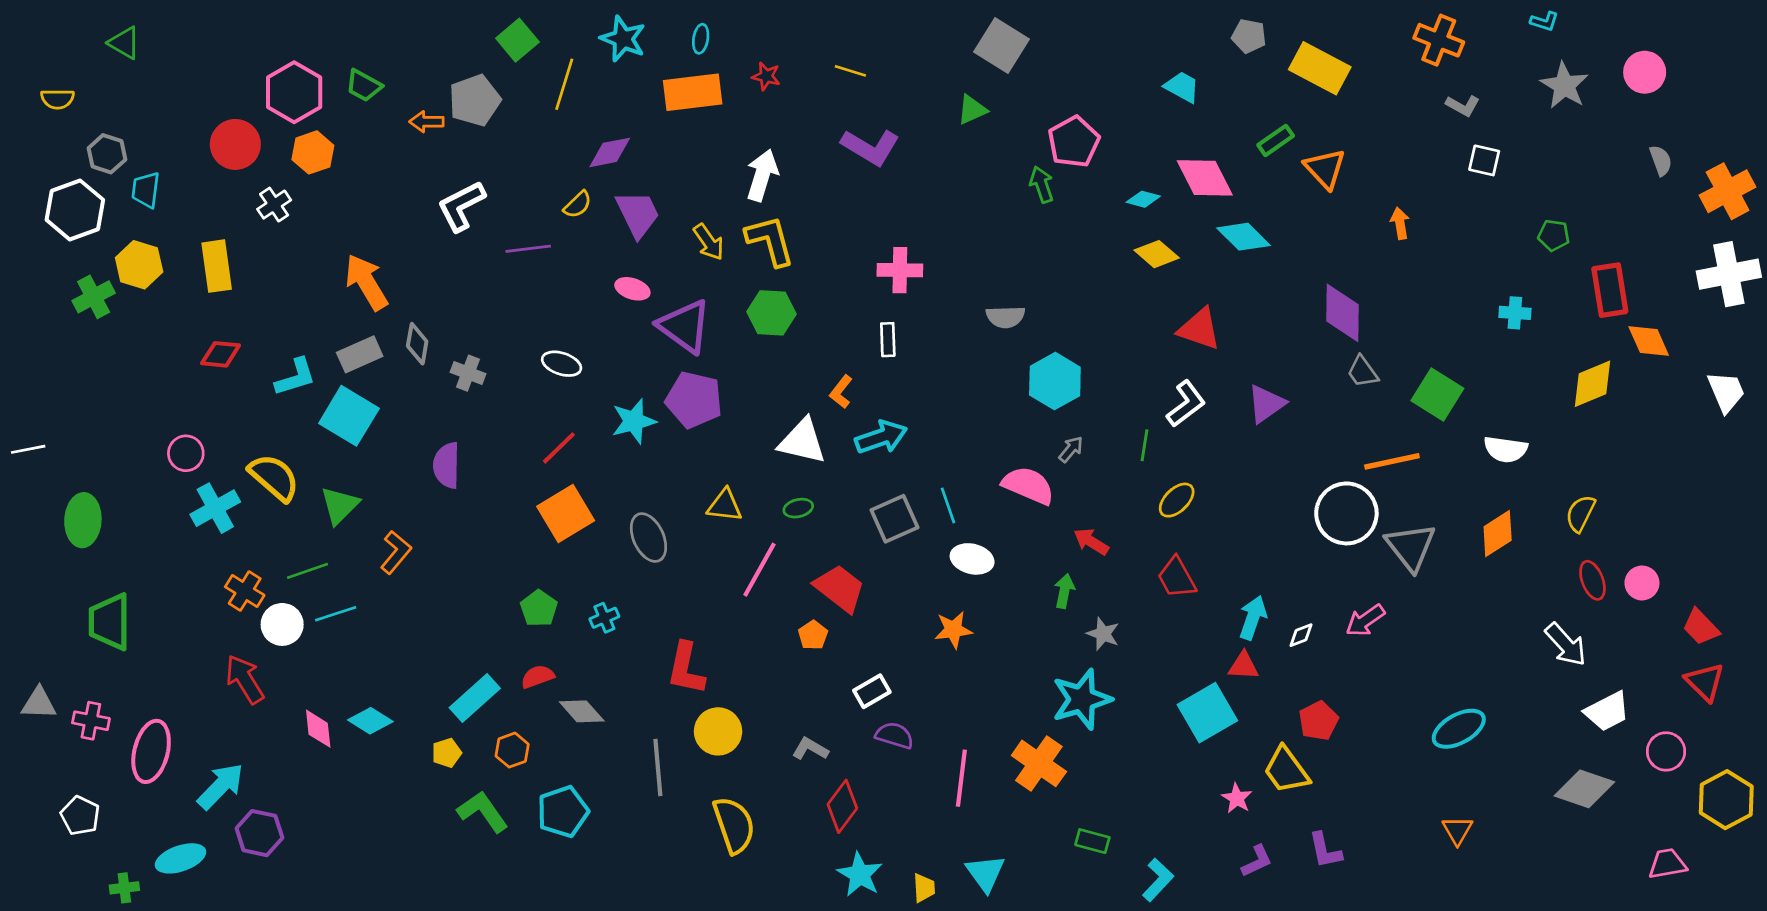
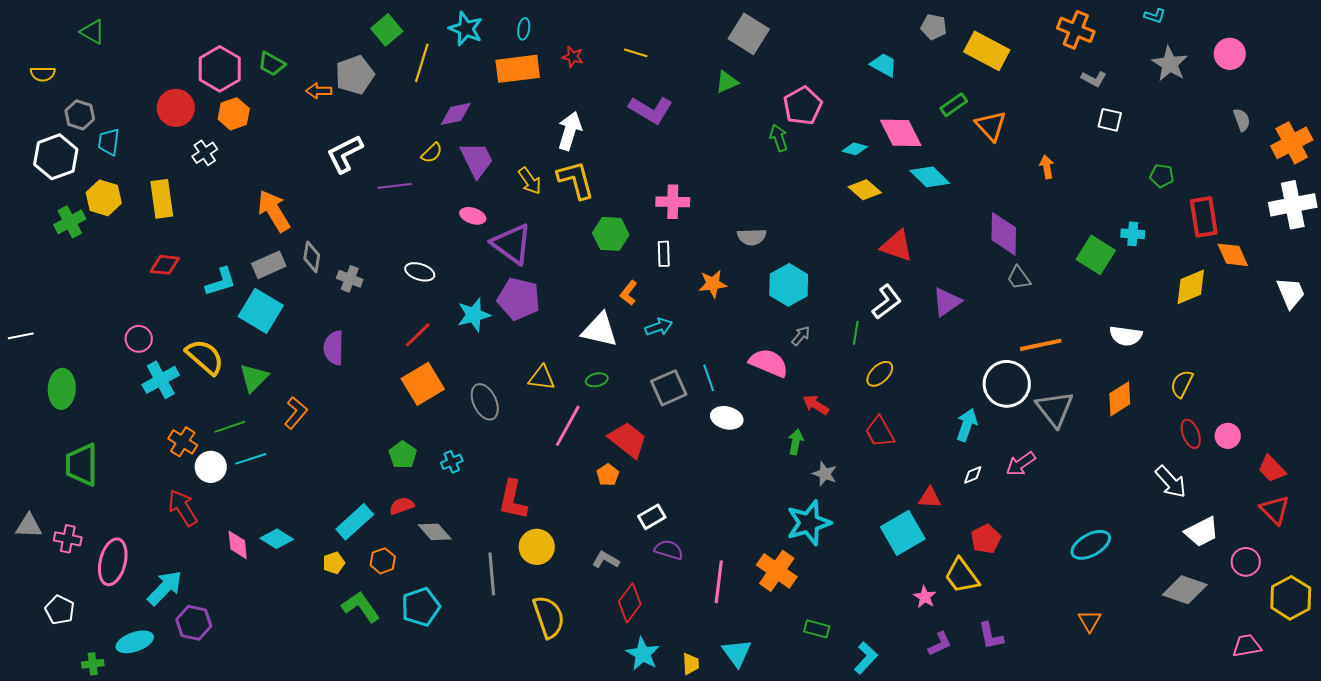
green hexagon: (772, 313) -> (611, 234), moved
green square: (1437, 394) -> (1096, 255), moved
cyan arrow: (881, 437) -> (659, 327), size x0.7
cyan arrow: (1253, 618) -> (967, 425), moved
orange star: (953, 630) -> (713, 284), moved

